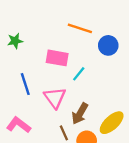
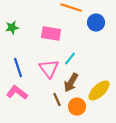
green star: (15, 41) -> (12, 28), moved
cyan line: (79, 74) -> (70, 59), moved
blue line: (25, 84) -> (18, 68), moved

